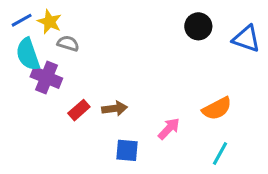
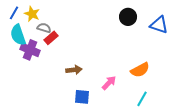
blue line: (22, 20) -> (14, 13), turned -32
red rectangle: (79, 110) -> (51, 38), moved

